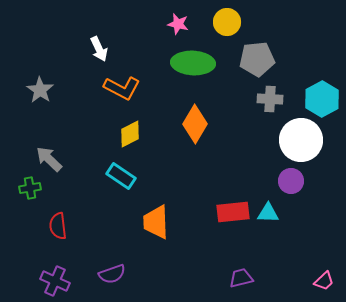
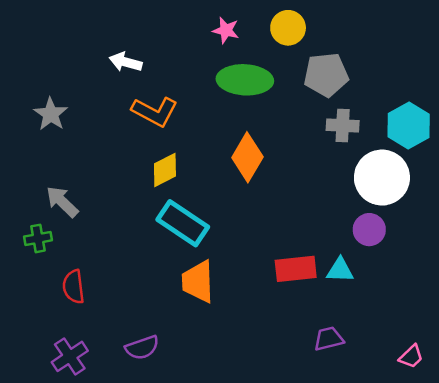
white arrow: (99, 49) -> (126, 62), turned 130
cyan rectangle: (121, 176) -> (183, 223), moved, size x1.4
purple trapezoid: (241, 278) -> (329, 339), moved
purple cross: (55, 281) -> (70, 356), turned 32

